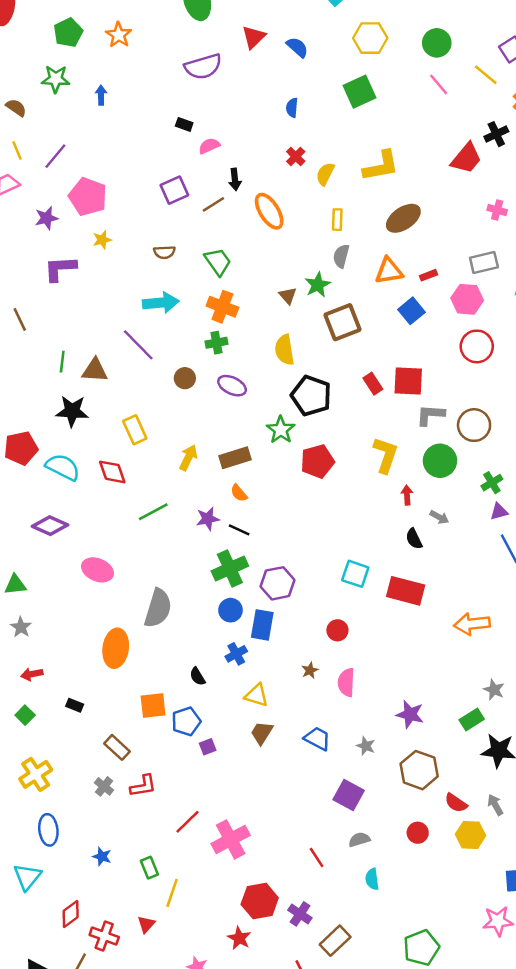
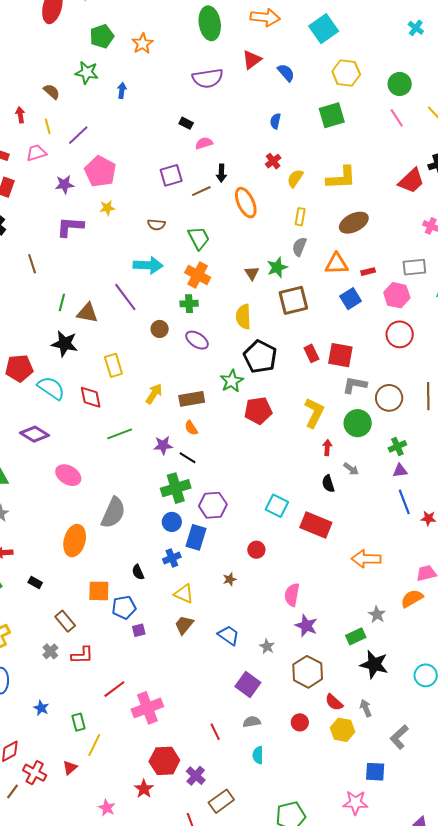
pink semicircle: (346, 682) -> (292, 595), moved

